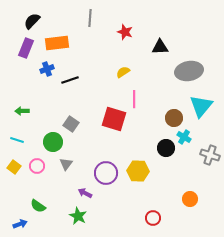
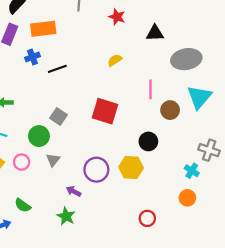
pink line: (134, 99) -> (151, 89), moved
cyan cross: (184, 137) -> (192, 171), moved
black circle: (166, 148) -> (148, 141), moved

